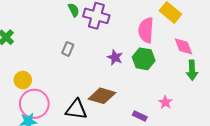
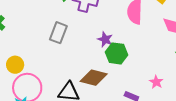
gray rectangle: (68, 49) -> (58, 33), size x1.5
green hexagon: (144, 59) -> (116, 53), moved

